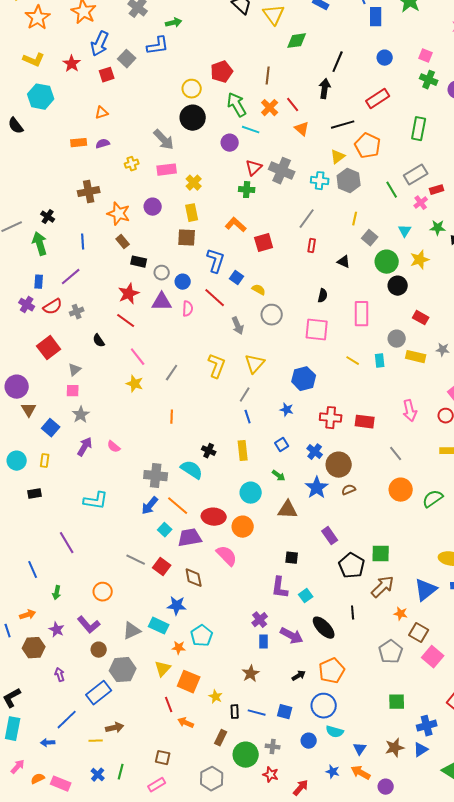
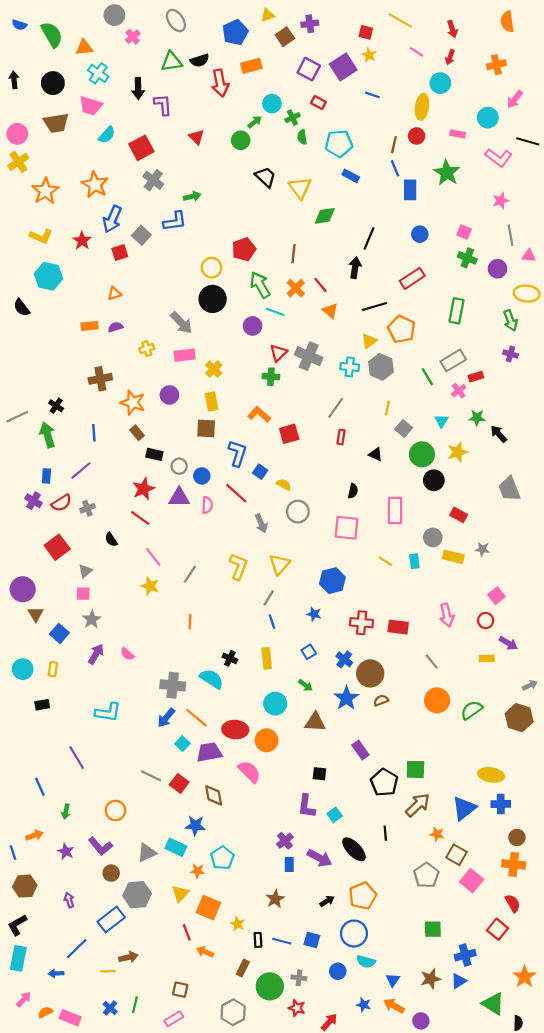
brown hexagon: (34, 648) -> (25, 886), moved

